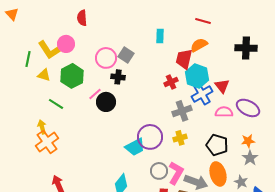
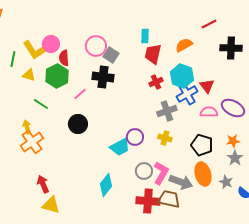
red semicircle: (82, 18) -> (64, 58), moved
red line: (203, 21) -> (209, 24), moved, turned -42
pink circle: (106, 58) -> (96, 46), moved
red trapezoid: (184, 59) -> (153, 54), moved
black cross: (118, 77) -> (103, 77), size x1.5
black circle: (106, 102) -> (78, 124), moved
purple circle: (150, 137) -> (135, 137), size x0.7
yellow cross: (180, 138) -> (165, 138), turned 32

